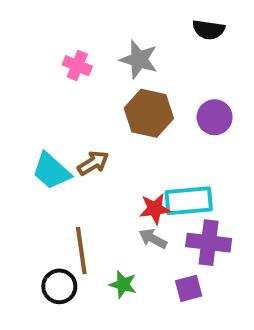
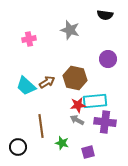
pink cross: (77, 66) -> (29, 39), moved, turned -32
brown hexagon: (149, 113) -> (75, 78), moved
black circle: (59, 286) -> (18, 147), moved
purple square: (189, 288) -> (88, 152), moved

